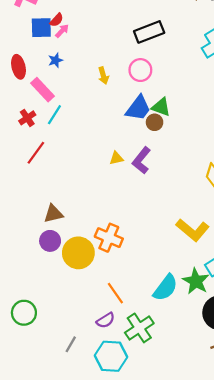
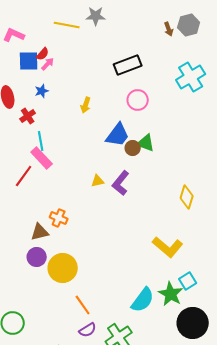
pink circle: (140, 70) -> (138, 100), moved
yellow arrow: (103, 75) -> (86, 105), turned 35
pink rectangle: (42, 90) -> (42, 158), moved
green triangle: (161, 107) -> (146, 143), moved
cyan line: (54, 115) -> (41, 141), turned -42
red cross: (27, 118) -> (28, 116), moved
orange cross: (109, 238) -> (59, 218), moved, size x0.7
orange line: (115, 293) -> (83, 305), moved

